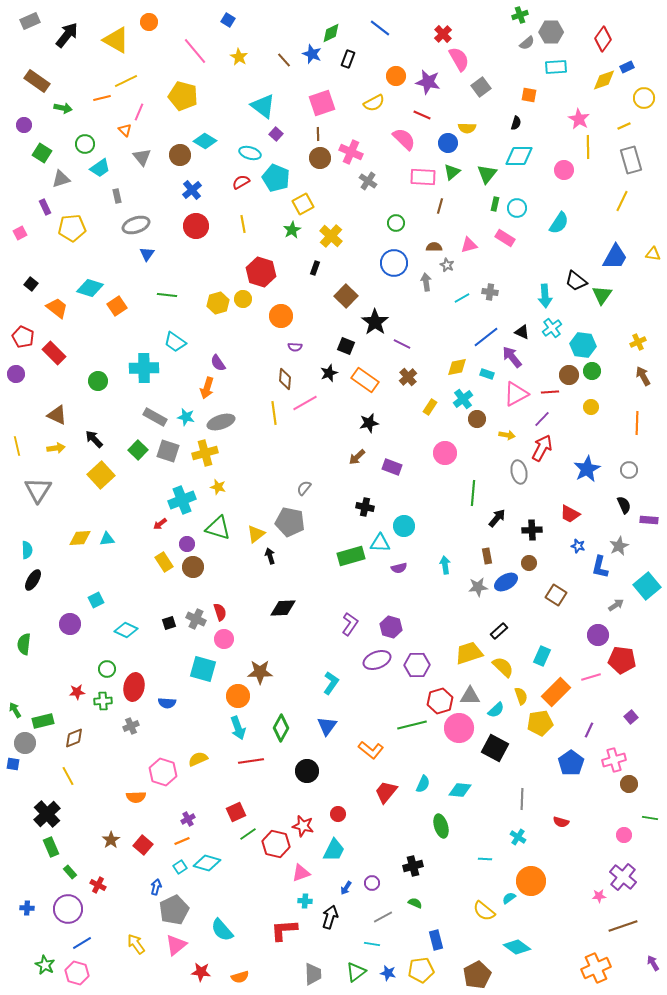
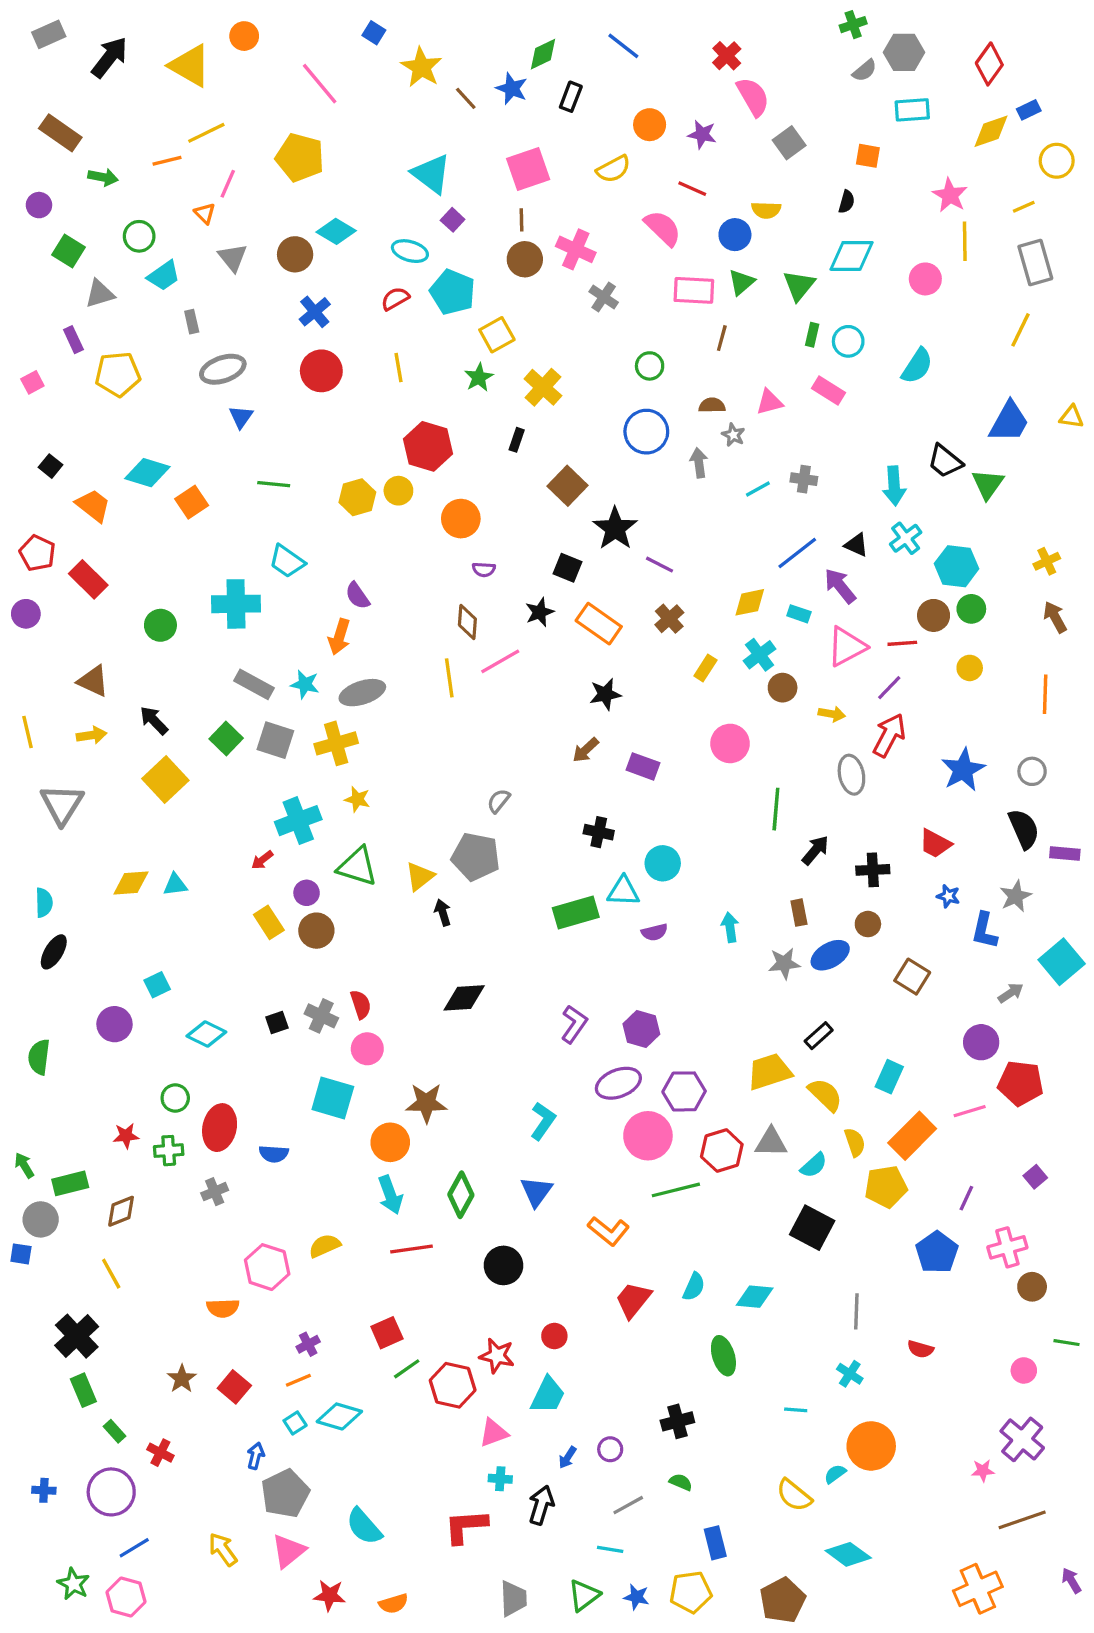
yellow star: (239, 57) -> (421, 67), moved, size x1.4
purple star: (428, 82) -> (702, 134), size x0.7
black semicircle: (624, 505) -> (1024, 829), size x1.4
pink circle: (459, 728) -> (648, 1136), moved

